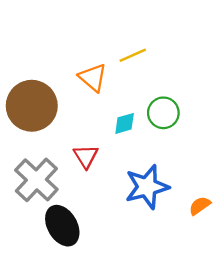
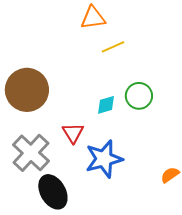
orange triangle: (93, 78) -> (93, 18), moved, turned -48
blue star: (147, 187) -> (104, 159), moved

